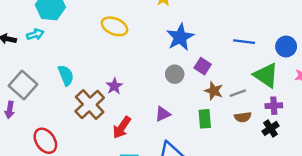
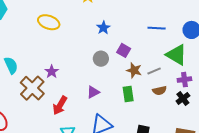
blue star: (180, 37) -> (103, 28), size x0.6

